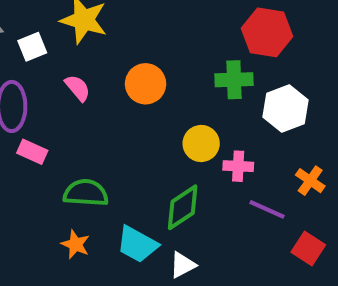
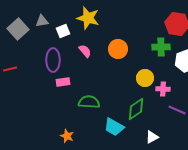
pink rectangle: (32, 152) -> (63, 82), turned -32
orange star: (76, 244) -> (67, 136), moved
white triangle: (183, 265) -> (152, 137), moved

